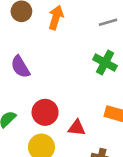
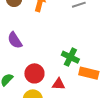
green cross: (105, 63) -> (70, 57), moved

